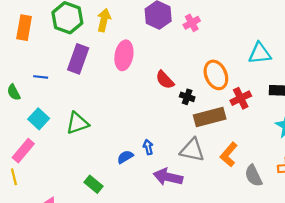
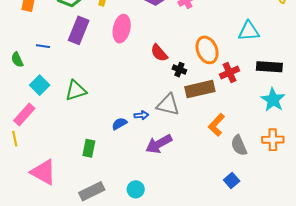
blue arrow: (148, 147) -> (141, 115), turned 96
gray triangle: (192, 150) -> (168, 105), moved
purple arrow: (168, 177) -> (159, 144), turned -44
green rectangle: (94, 184) -> (89, 148), turned 60

